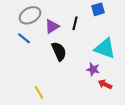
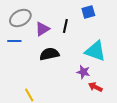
blue line: (24, 38) -> (14, 41), turned -40
black semicircle: (59, 51) -> (49, 54), turned -78

